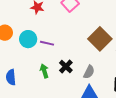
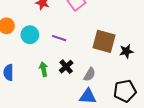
brown square: (100, 39) -> (104, 41), turned -35
purple line: (47, 43) -> (59, 38), moved

